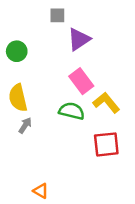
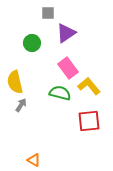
green circle: (17, 51) -> (32, 43), moved

